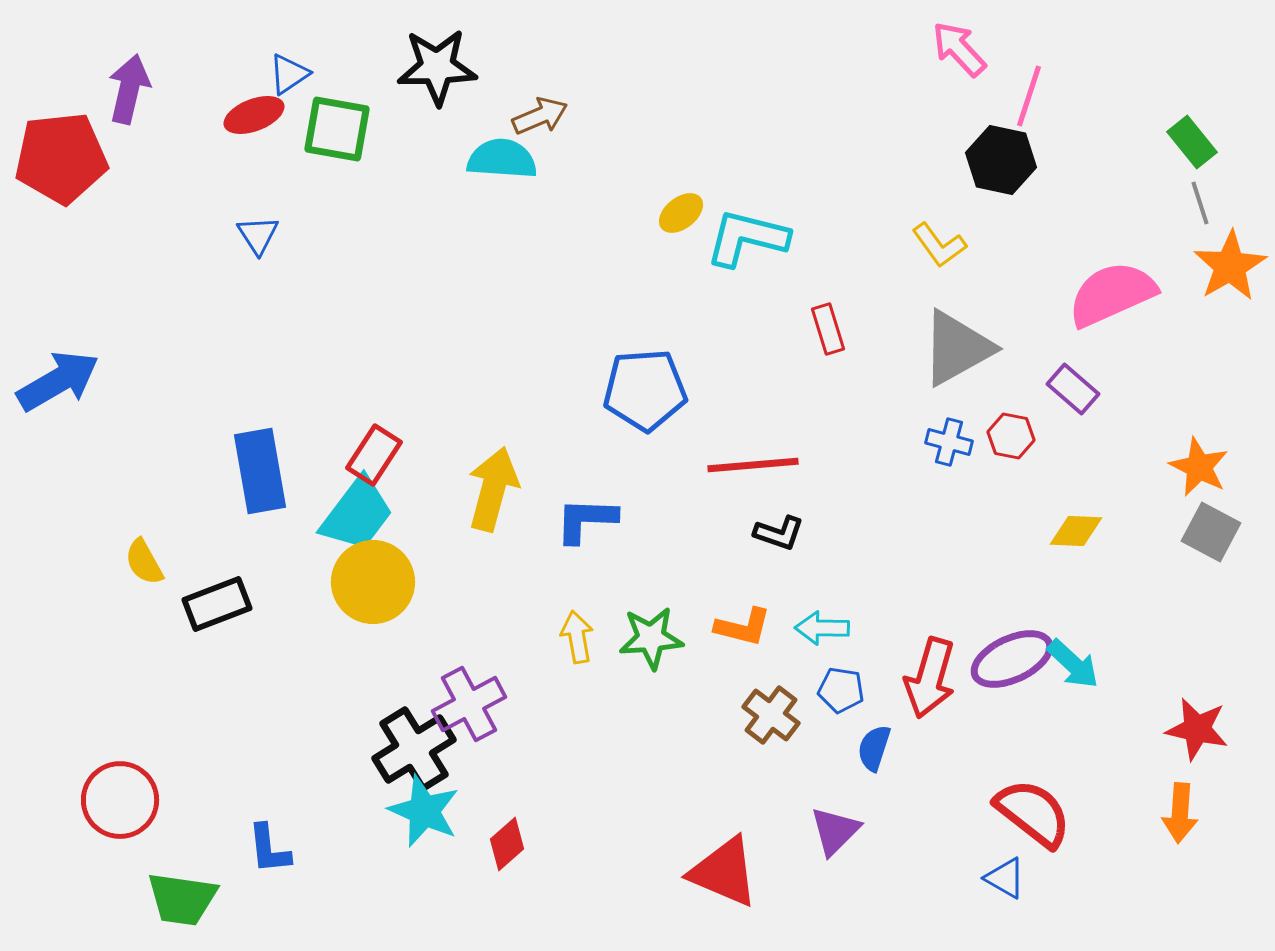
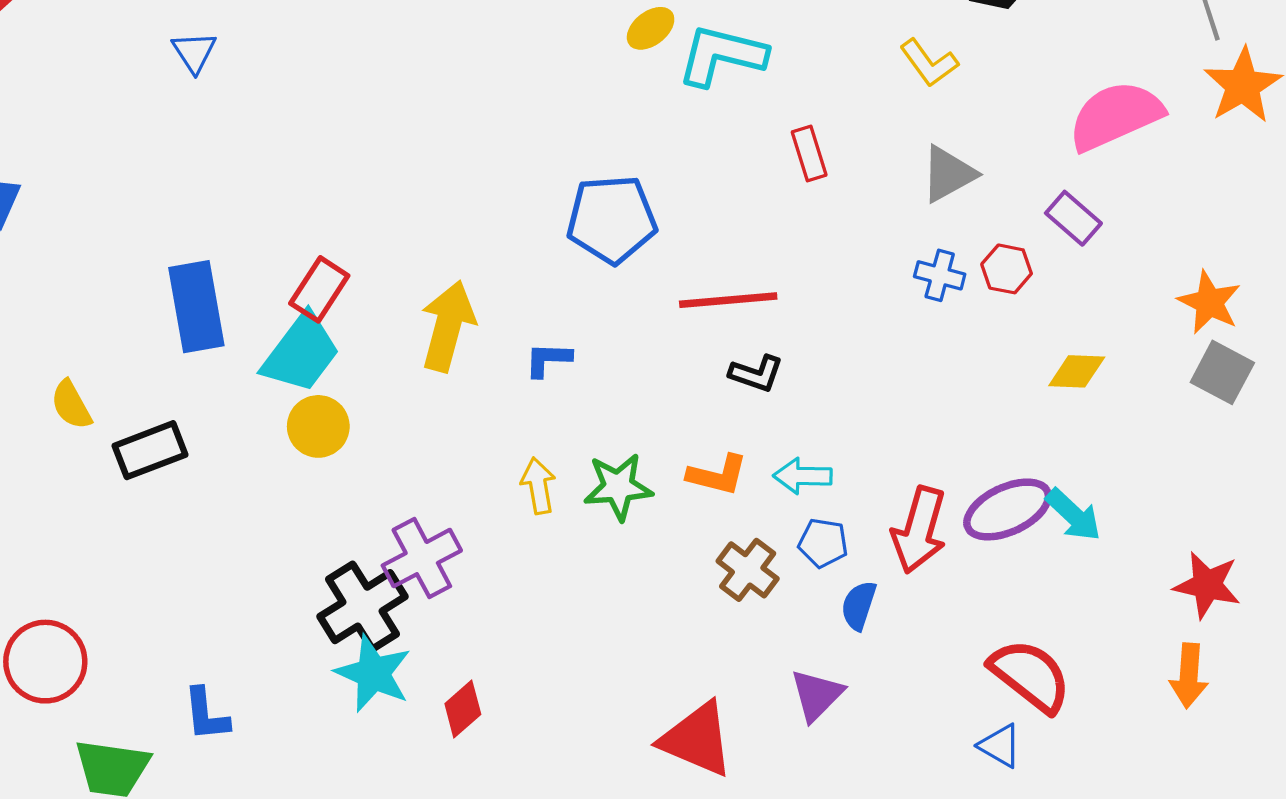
gray triangle: (957, 348) -> (948, 174), size x0.7
blue L-shape: (586, 520) -> (548, 360), size x0.7
yellow circle: (373, 582) -> (318, 426), size x0.7

